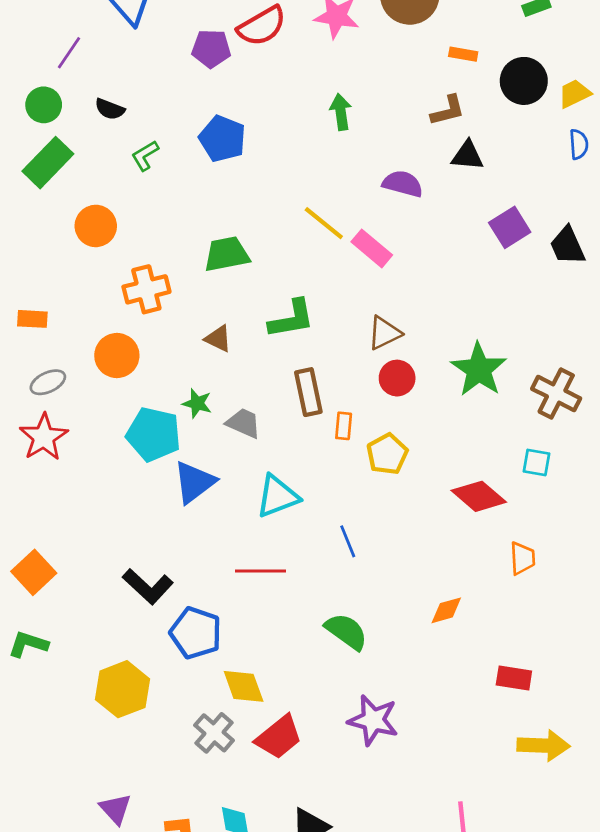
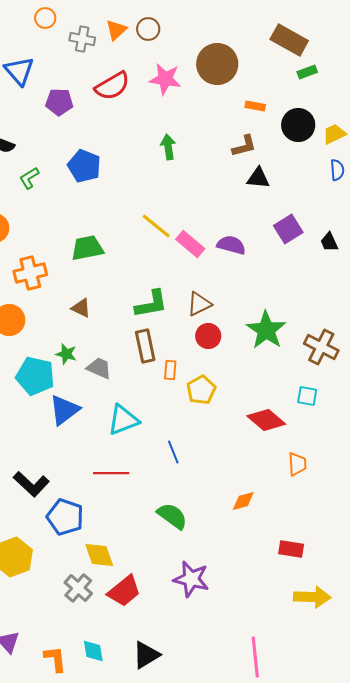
purple pentagon: (211, 49) -> (59, 102), moved
purple semicircle: (403, 184) -> (231, 245), moved
black trapezoid: (567, 246) -> (329, 242), size x0.7
green L-shape: (291, 319) -> (151, 304), moved

